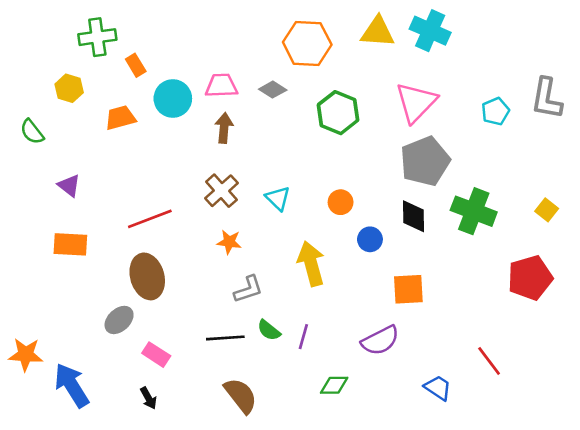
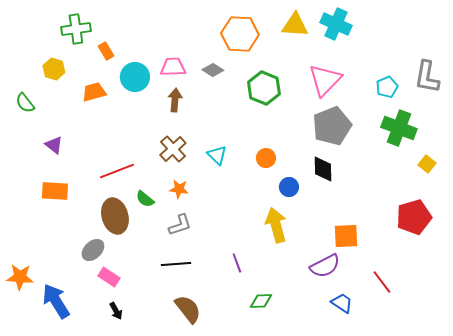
green cross: (474, 211) -> (399, 128), moved
yellow arrow: (311, 264) -> (276, 225), moved
gray L-shape: (248, 289) -> (180, 225), moved
orange square: (408, 289) -> (346, 236), moved
green semicircle: (269, 330) -> (145, 199), moved
purple line: (303, 337) -> (237, 263), turned -36
purple semicircle: (380, 340) -> (325, 266), moved
pink rectangle: (156, 355) -> (109, 277), moved

